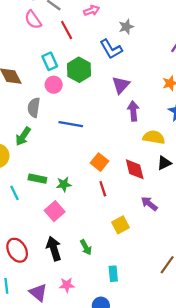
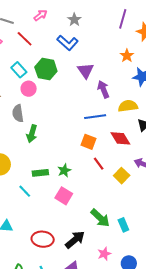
blue line: (71, 124) -> (95, 117), moved
green arrow: (23, 136) -> (32, 134), moved
yellow square: (120, 225) -> (122, 176), moved
green arrow: (86, 247) -> (100, 218), size x1.5
black arrow: (54, 249) -> (75, 240), moved, turned 85
red ellipse: (17, 250) -> (43, 239), turned -35
cyan rectangle: (113, 274) -> (123, 225), moved
pink star: (67, 285) -> (104, 254), moved

